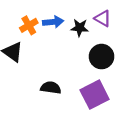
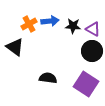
purple triangle: (103, 18) -> (93, 29), moved
purple square: (95, 95) -> (86, 84), turned -30

